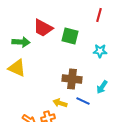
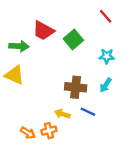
red line: (99, 15) -> (106, 16), turned -56
green square: (70, 36) -> (73, 40), turned 36
cyan arrow: (102, 87) -> (106, 85), moved

